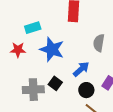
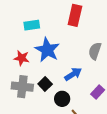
red star: (18, 50) -> (22, 58), moved
black circle: (86, 90) -> (62, 99), moved

